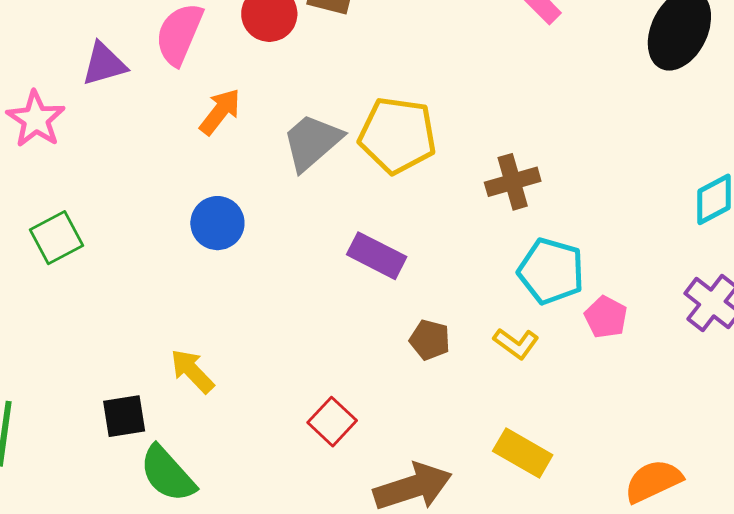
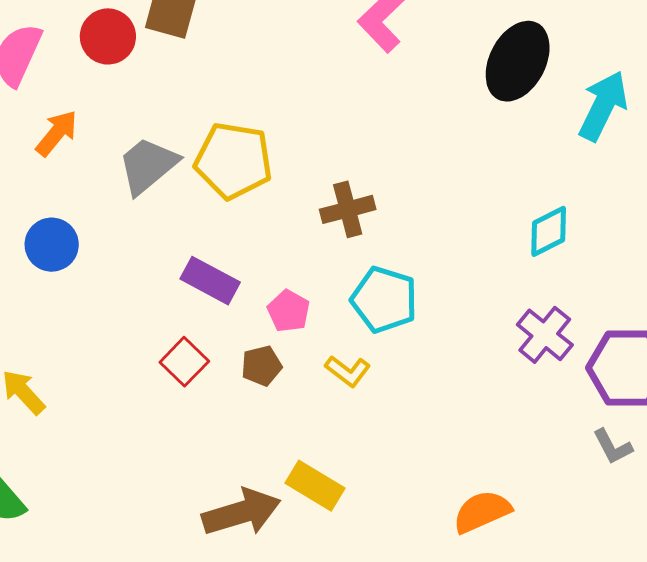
pink pentagon: (606, 317) -> (289, 311), moved
brown pentagon: (430, 340) -> (262, 366), turned -30
red square: (332, 422) -> (184, 362), moved
yellow rectangle: (523, 453) -> (315, 486), moved

